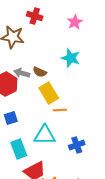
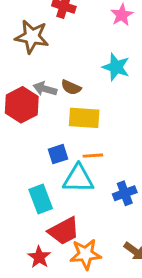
yellow rectangle: (49, 93) -> (84, 118), turned -55
orange line: (60, 110) -> (93, 156), moved
blue square: (11, 118) -> (58, 154), moved

